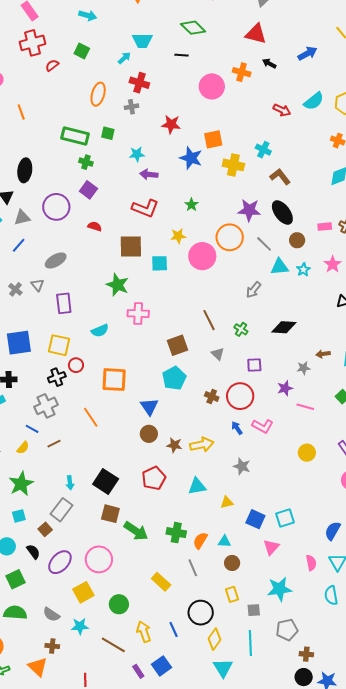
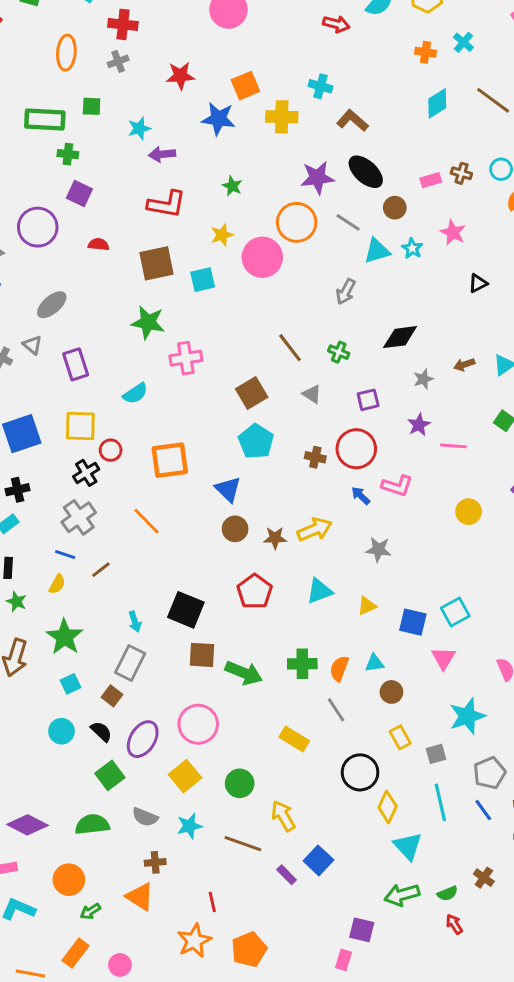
gray star: (304, 368) -> (423, 379), moved
green square: (16, 579) -> (110, 775), moved
blue line: (174, 629) -> (483, 810), moved

